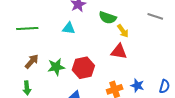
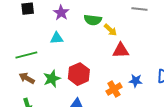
green line: (27, 28) -> (26, 55), moved
red triangle: (119, 52) -> (121, 50), moved
brown arrow: (32, 61) -> (27, 78), turned -91

